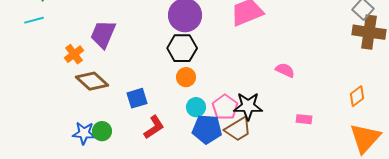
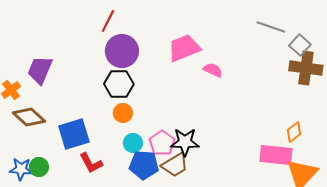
pink semicircle: (285, 70) -> (213, 70), moved
blue square: (137, 98) -> (74, 134), size x1.5
pink rectangle: (304, 119) -> (276, 155), moved, size x2.0
red L-shape: (154, 127) -> (91, 163), turned 95

